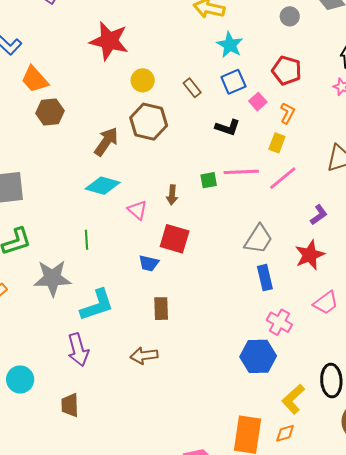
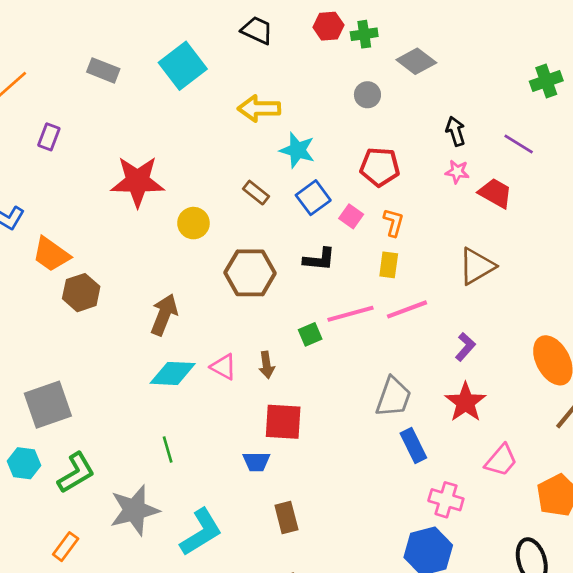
brown rectangle: (192, 88) -> (256, 193), moved
brown hexagon: (149, 122) -> (250, 273), moved
pink line: (283, 178) -> (407, 309), turned 32
pink triangle: (137, 210) -> (223, 367), moved

